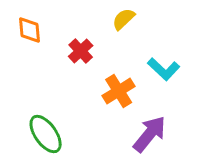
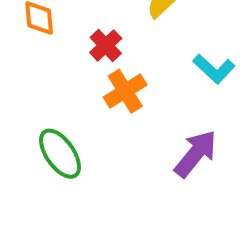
orange cross: (119, 91) -> (125, 91), moved

